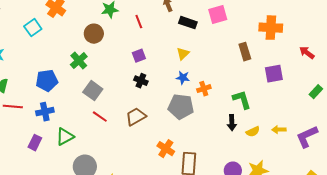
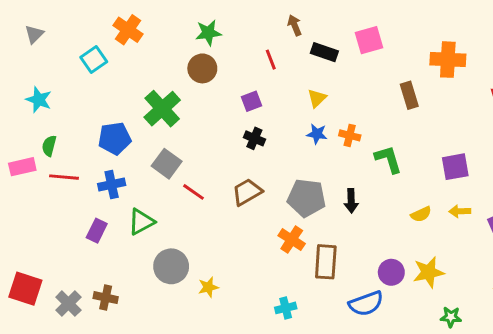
red line: (139, 22) -> (271, 60), moved
brown circle: (94, 34) -> (202, 68), moved
green cross: (79, 61) -> (162, 109), size x1.4
purple square: (274, 74) -> (455, 167), moved
orange cross: (204, 89) -> (350, 135), moved, turned 32
gray square: (93, 91) -> (167, 164), moved
green L-shape: (242, 100) -> (388, 159), moved
gray pentagon: (181, 107) -> (307, 198), moved
black arrow: (232, 123) -> (351, 201), moved

